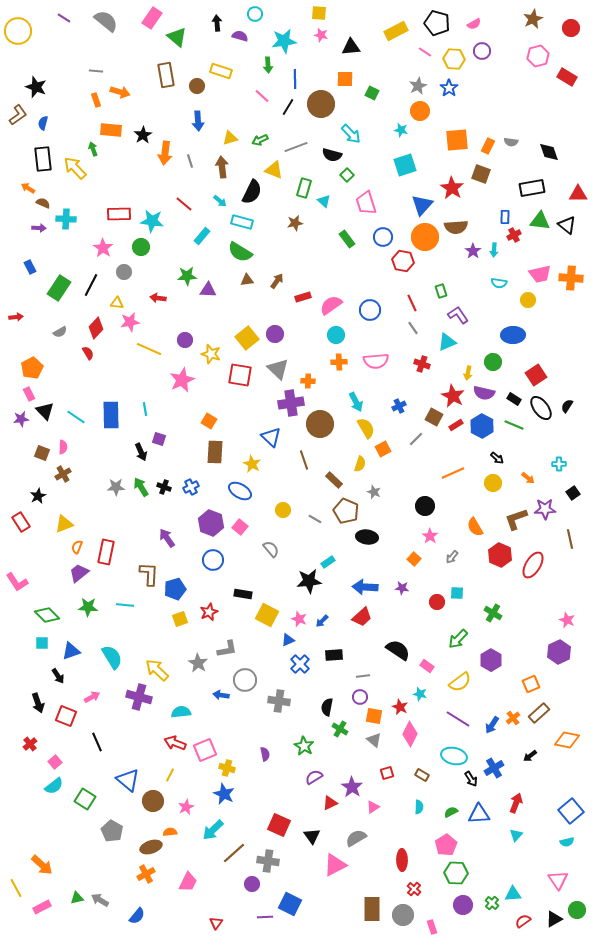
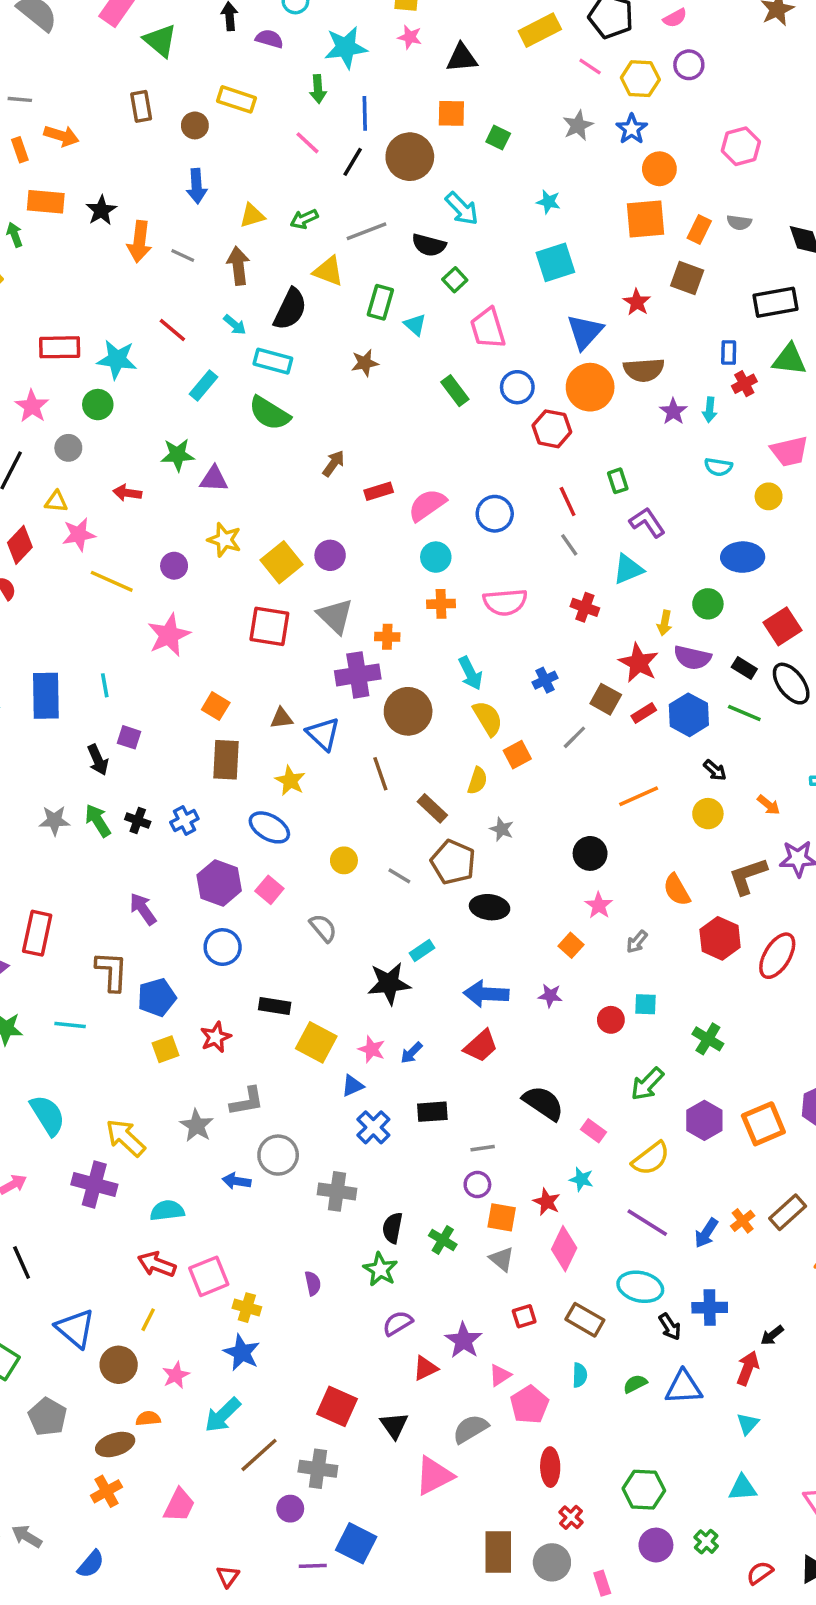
pink hexagon: (538, 56) -> (741, 146), moved
brown rectangle: (166, 75) -> (141, 106), size x0.7
orange circle: (420, 111) -> (659, 169), moved
gray line: (190, 161) -> (183, 255), turned -48
red star: (452, 188) -> (637, 302), size x0.7
brown triangle: (247, 280) -> (282, 718), moved
yellow star: (211, 354) -> (224, 540), moved
orange square: (531, 684) -> (763, 1124), moved, size x1.4
black semicircle: (327, 707) -> (392, 1228), moved
black arrow: (530, 756) -> (772, 1335), moved
blue cross: (494, 768) -> (710, 1308), turned 30
brown rectangle: (422, 775) -> (585, 1320), size x1.5
pink pentagon: (446, 845) -> (529, 1405), moved
cyan triangle: (513, 894) -> (743, 1488), moved

